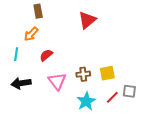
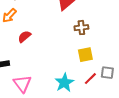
brown cross: (83, 74) -> (81, 28), moved
pink triangle: (57, 81) -> (22, 84), moved

